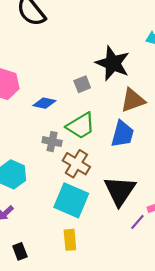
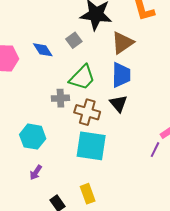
blue diamond: (44, 103) -> (43, 50), moved, turned 60
black triangle: (120, 191) -> (118, 104), moved, size x0.6
yellow rectangle: (70, 240) -> (88, 194), moved

